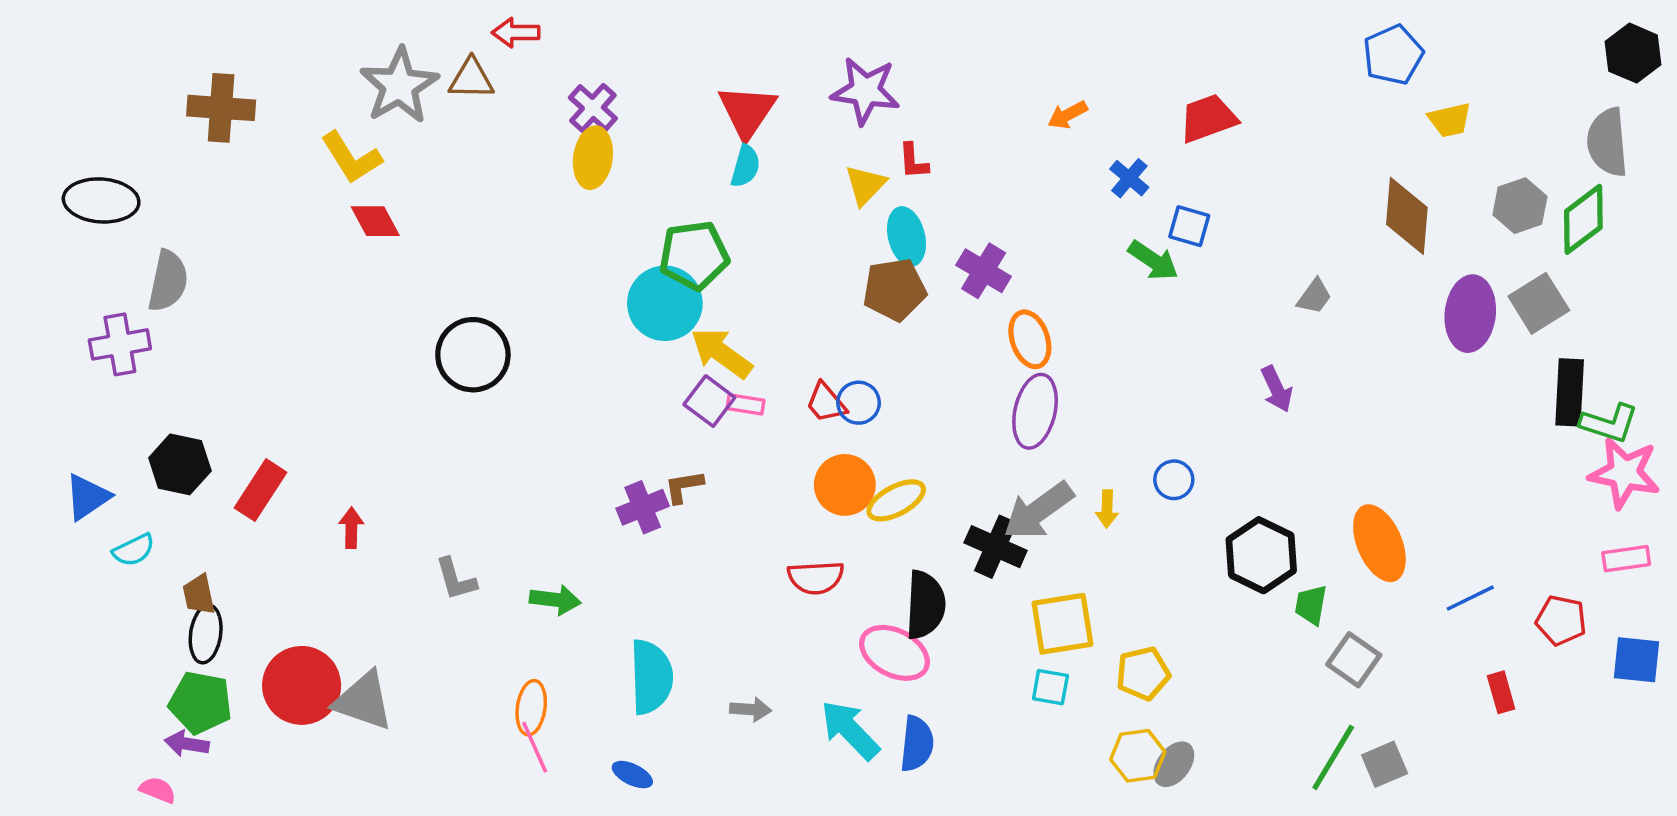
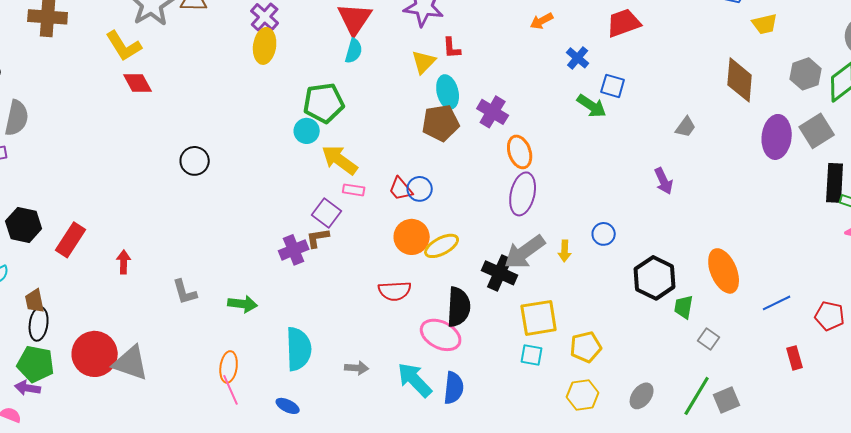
cyan circle: (665, 303) -> (307, 131), size x0.6
black circle: (473, 355) -> (195, 161), size x0.7
purple square: (709, 401) -> (327, 213), moved
gray square: (1354, 660) -> (709, 339), size x0.7
gray ellipse: (1174, 764) -> (642, 396), moved

